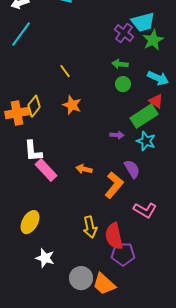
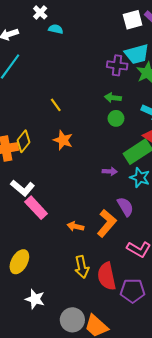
purple cross: (124, 33) -> (117, 65), turned -30
white L-shape: (33, 151) -> (23, 188), turned -45
orange arrow: (84, 169) -> (75, 226), moved
purple pentagon: (123, 254) -> (133, 291), moved

